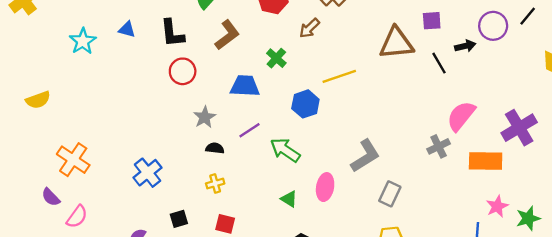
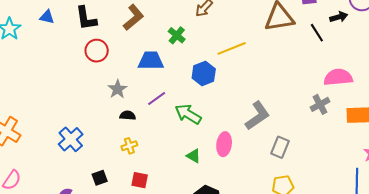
pink semicircle: (461, 116) -> (338, 77), turned 48

